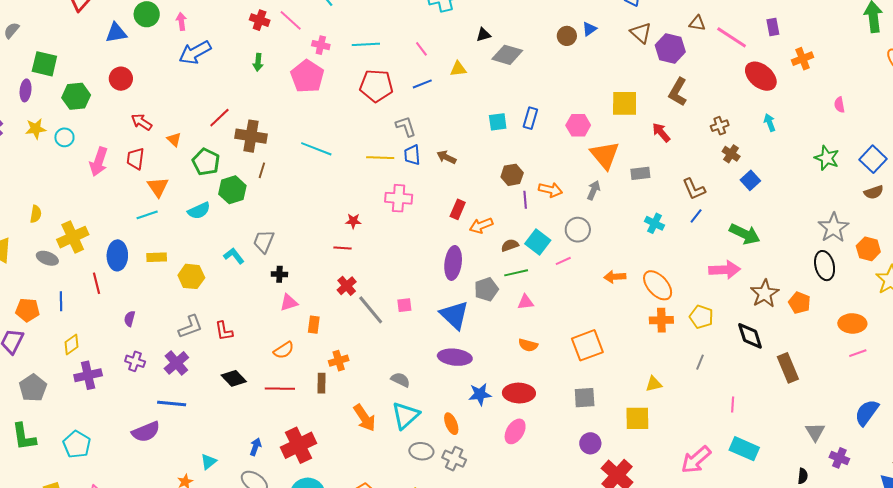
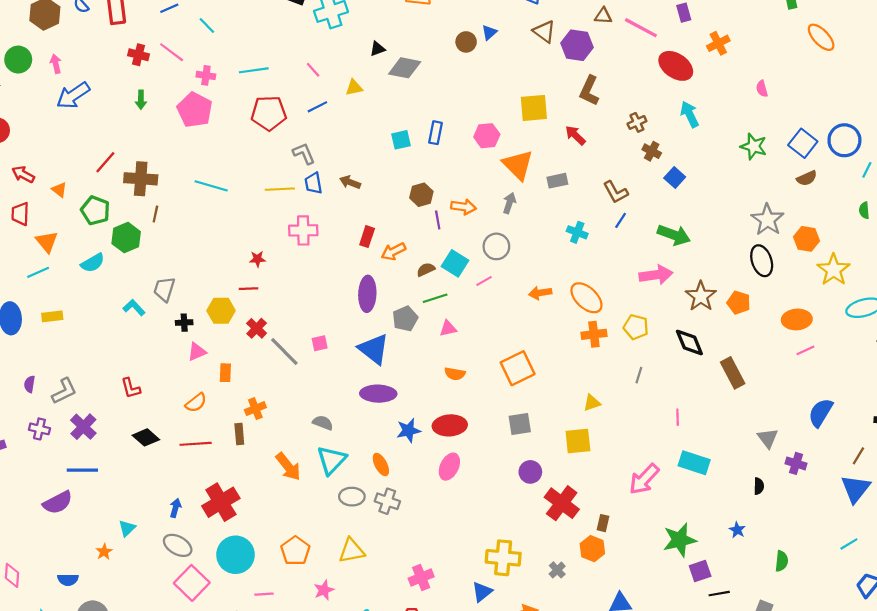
cyan arrow: (770, 123) -> (690, 114), size x1.4
yellow hexagon: (191, 276) -> (221, 311), moved
gray L-shape: (190, 327) -> (64, 391), moved

